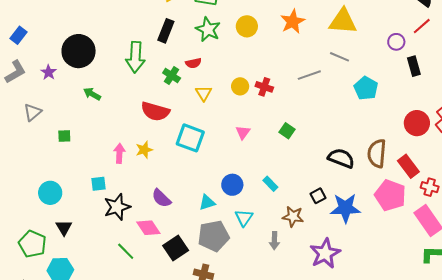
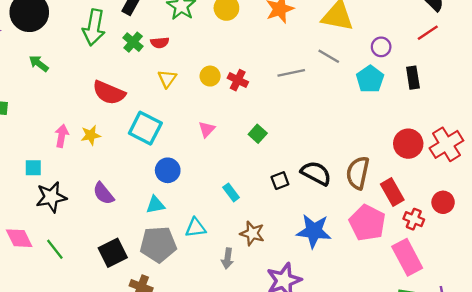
purple circle: (396, 42) -> (381, 47), moved
green cross: (172, 75) -> (133, 42), moved
cyan pentagon: (366, 88) -> (370, 79), moved
blue circle: (232, 185) -> (168, 170), moved
black square: (318, 196) -> (280, 181), moved
cyan triangle: (244, 218) -> (196, 228), turned 42
pink diamond: (148, 228) -> (19, 238), moved

